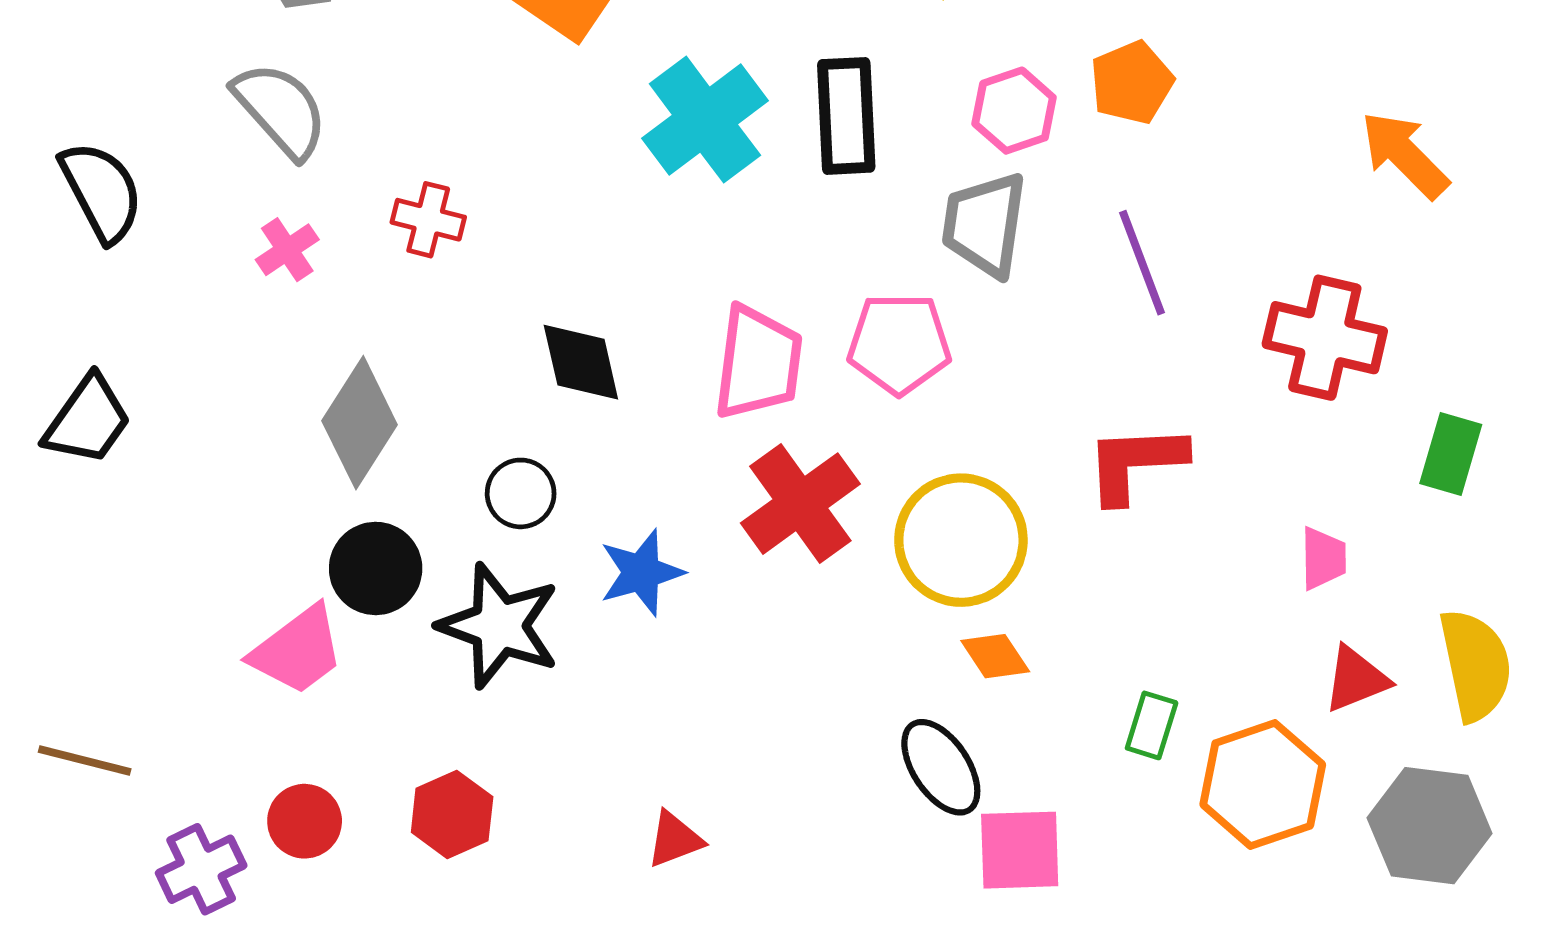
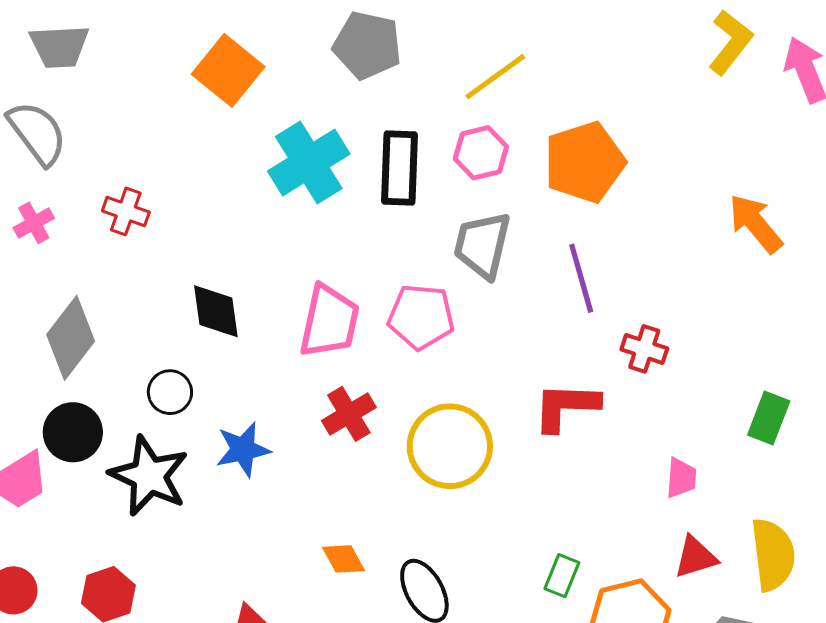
orange pentagon: (1132, 82) -> (584, 162), size x1.5
pink hexagon: (1014, 111) -> (481, 153), moved
red cross: (1325, 338) -> (644, 349), moved, size x0.6
red cross: (800, 504) -> (349, 414), size x0.7
orange diamond: (995, 656) -> (343, 559), moved

